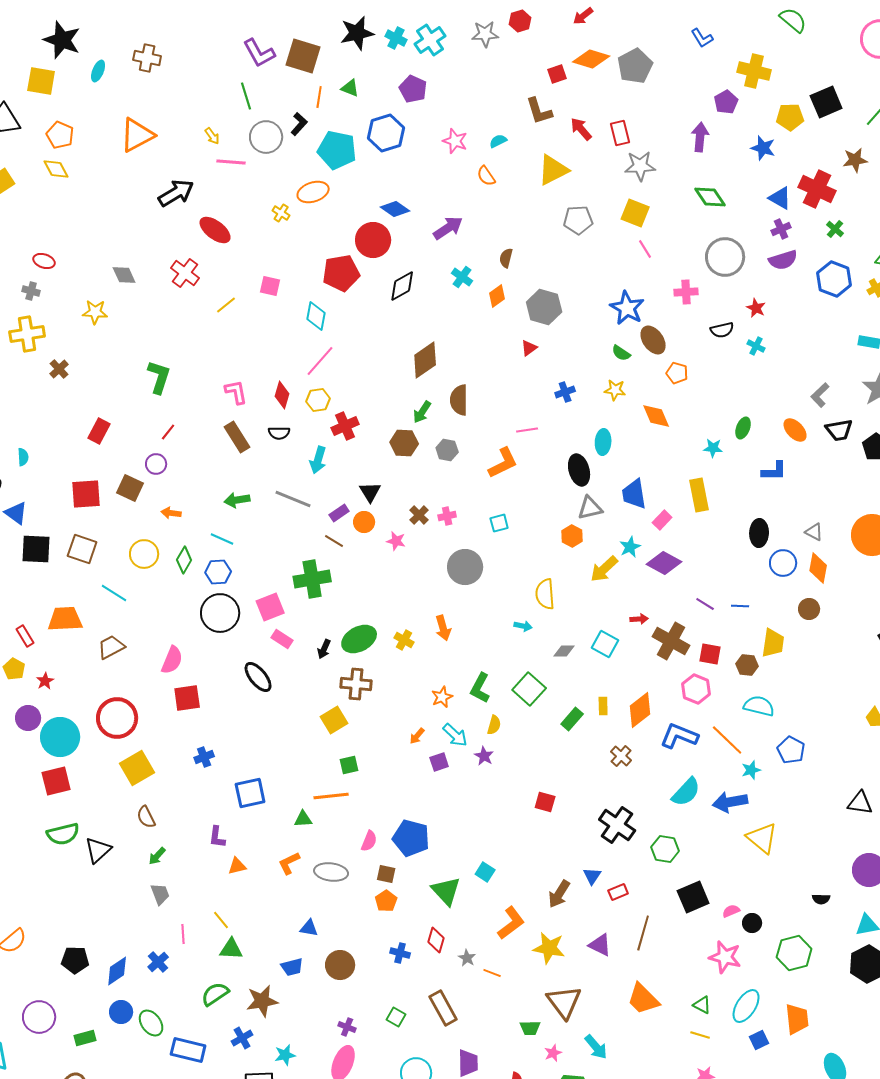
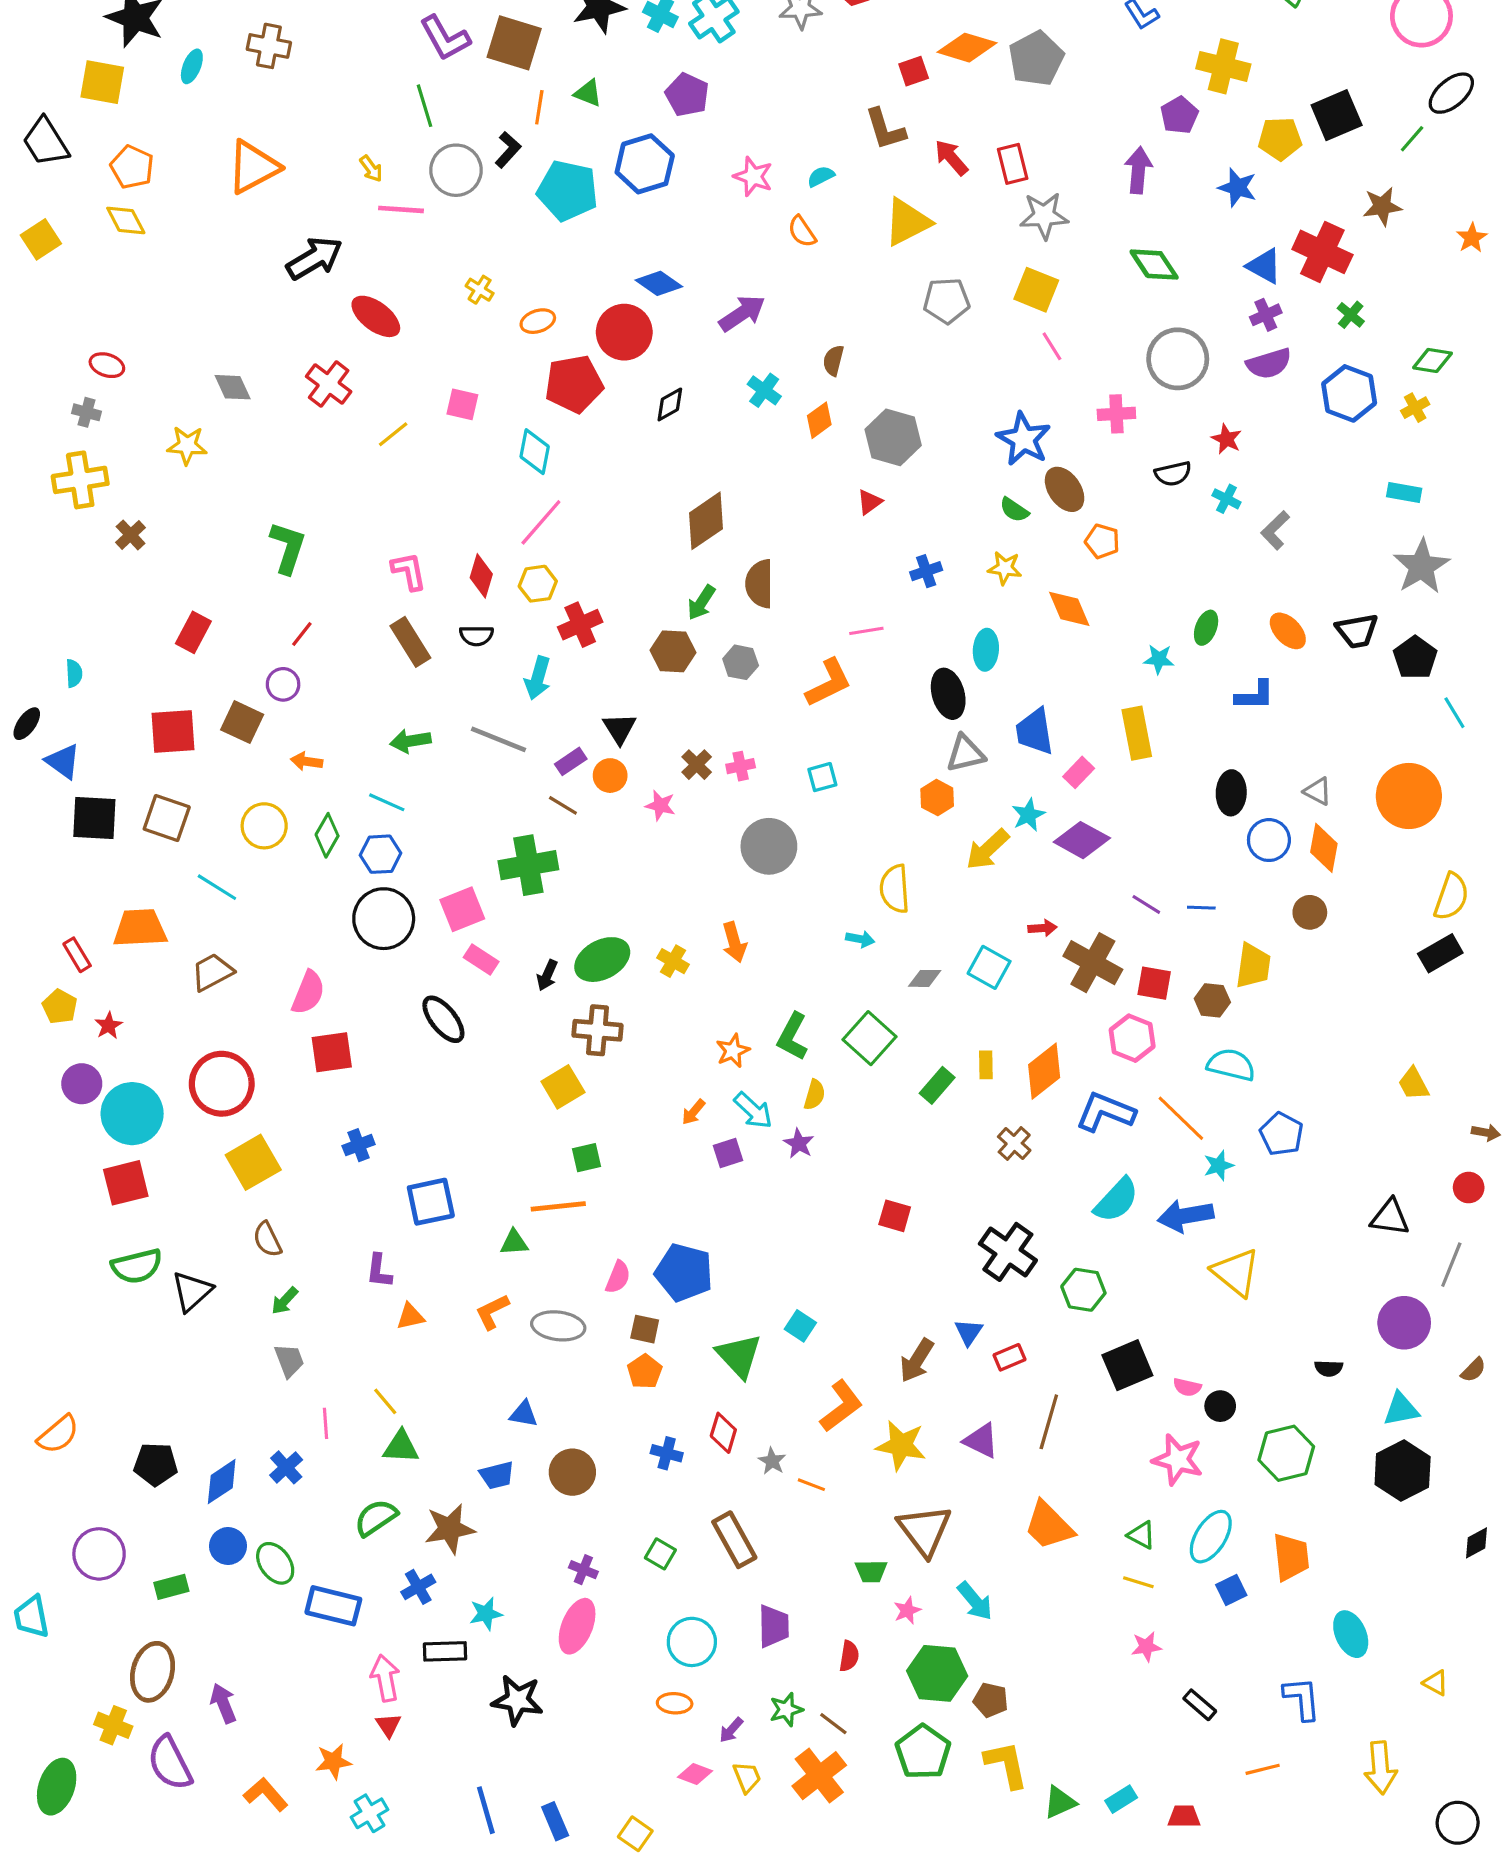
orange ellipse: (313, 192) -> (538, 321), moved, size x0.7
black diamond: (402, 286) -> (670, 404), size x0.7
gray L-shape: (820, 395) -> (1275, 530), moved
pink semicircle: (731, 911) -> (1187, 1387), turned -144

